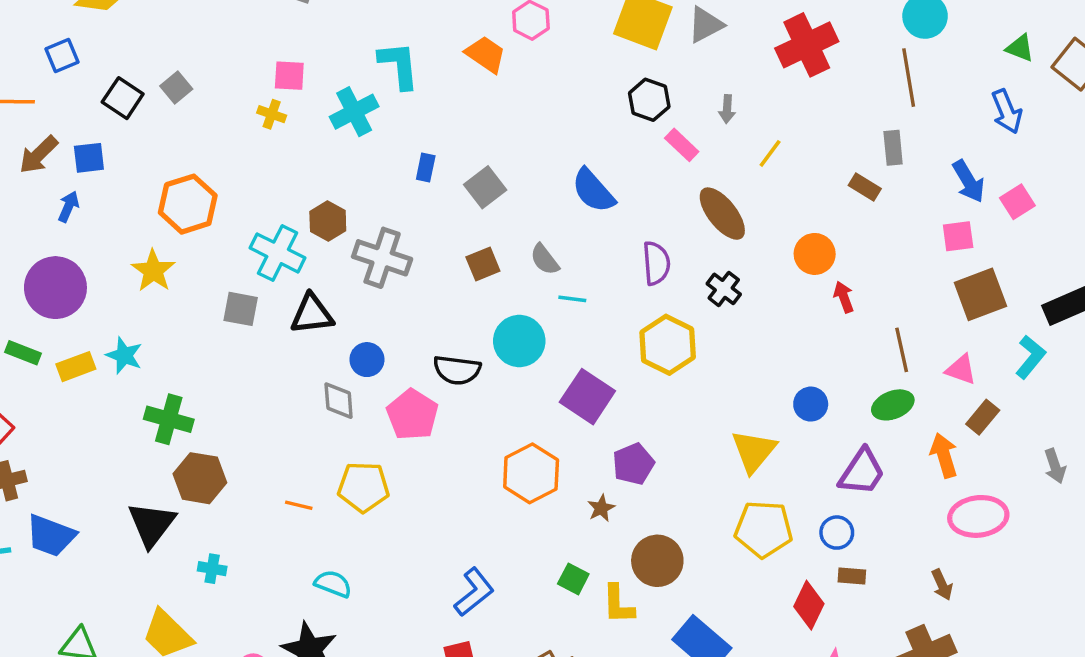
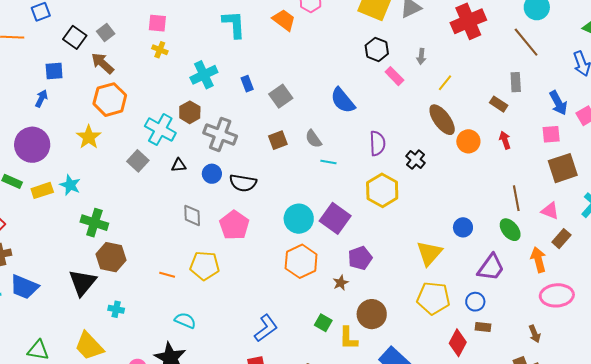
pink square: (289, 76) -> (157, 23), moved
brown line: (909, 78) -> (526, 42), turned -32
cyan cross: (354, 112) -> (204, 75), moved
brown arrow: (38, 155) -> (103, 63), moved, turned 85
blue rectangle: (426, 168) -> (247, 84), turned -35
brown ellipse: (722, 214) -> (442, 120), moved
red arrow: (844, 297) -> (505, 140), moved
gray square: (241, 309) -> (138, 161), turned 30
black triangle: (312, 314) -> (179, 165), size x0.6
cyan circle: (519, 341) -> (299, 219), moved
blue circle: (367, 360) -> (212, 174), moved
black semicircle: (457, 370) -> (243, 183), moved
green ellipse: (893, 405) -> (510, 230), turned 70

